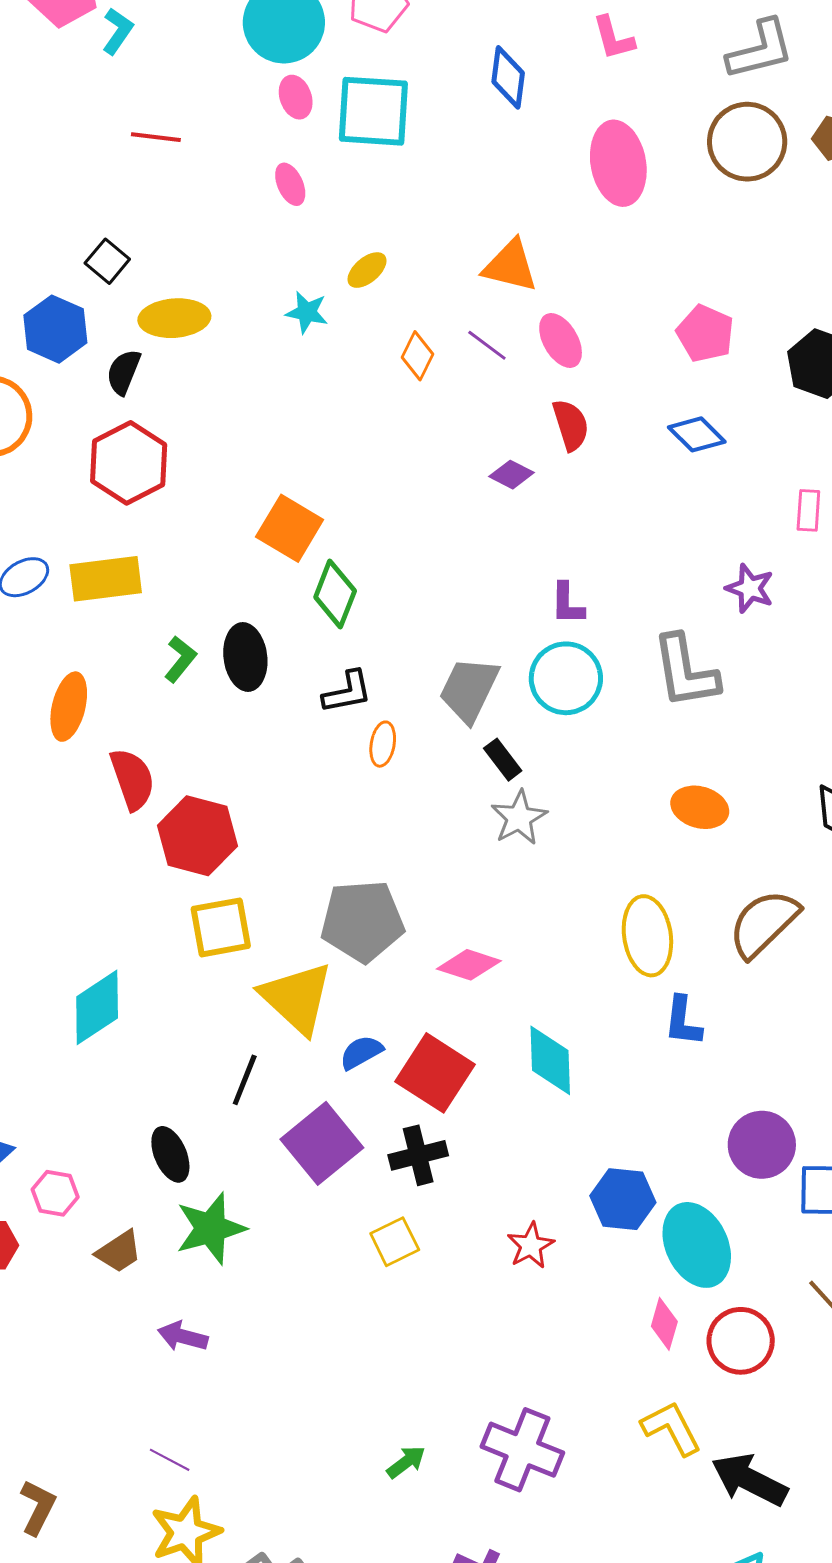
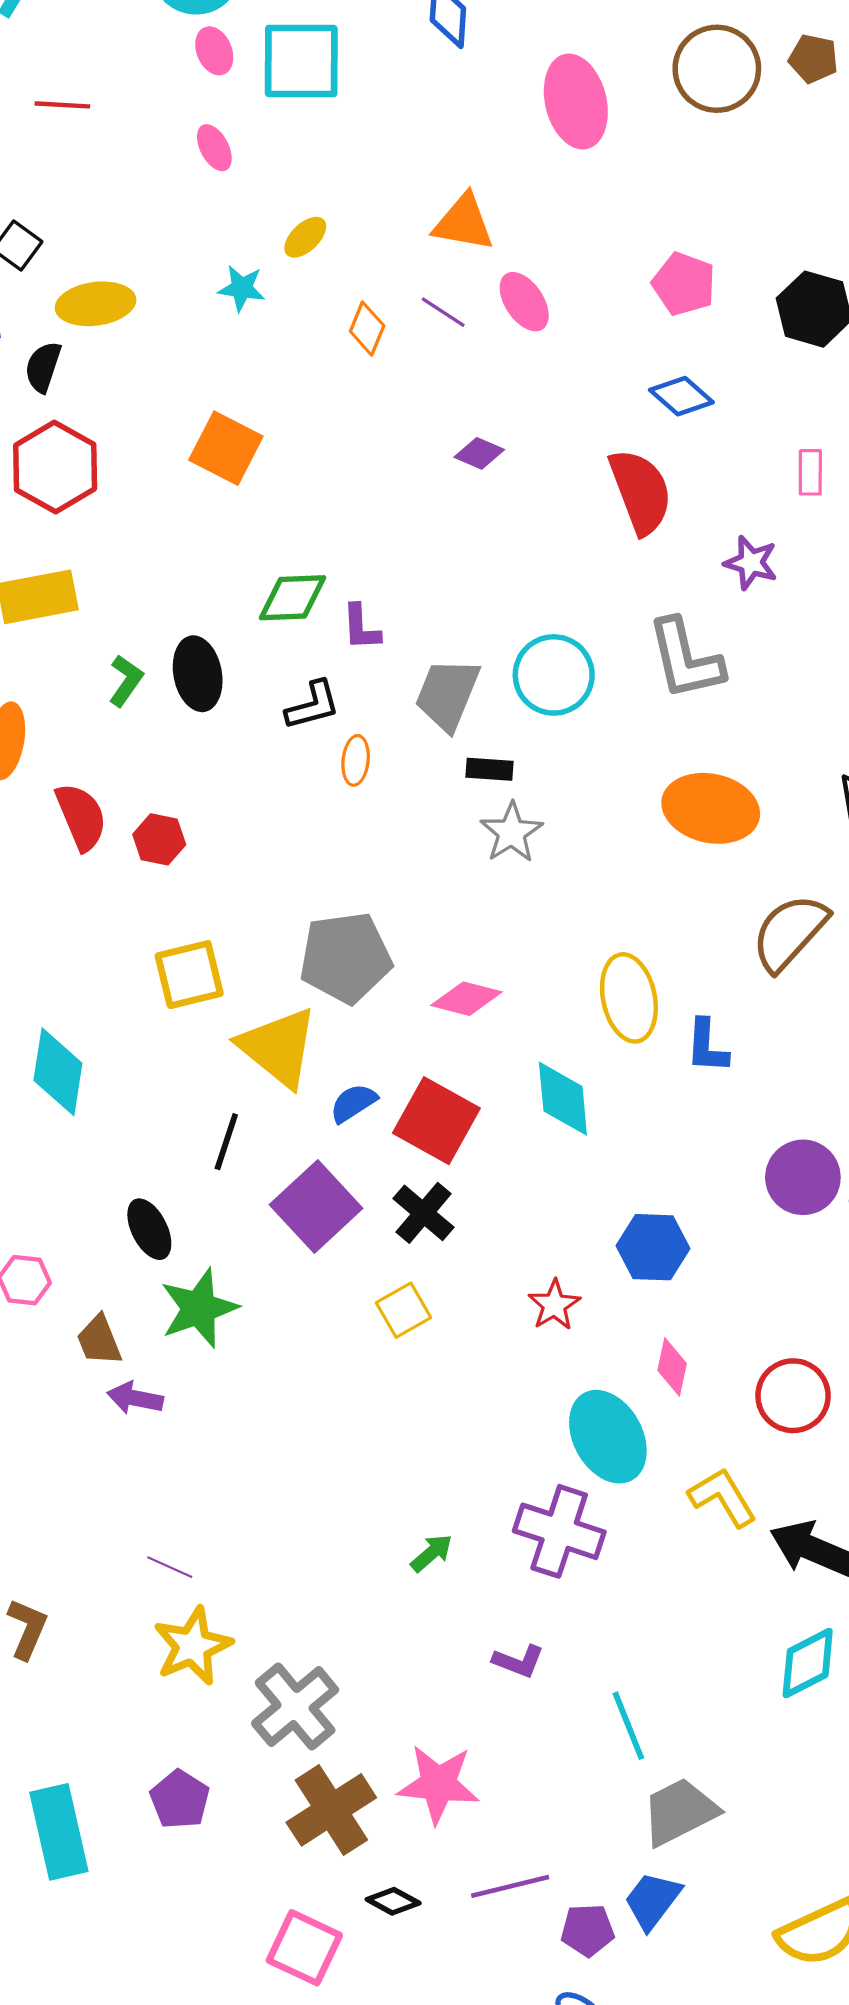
red semicircle: (571, 425) -> (641, 491), moved, size x1.5
orange square: (290, 528) -> (226, 448), moved
green diamond: (335, 594) -> (292, 598), turned 70
purple L-shape: (567, 604) -> (361, 627), moved
black rectangle: (503, 760) -> (489, 769), turned -45
orange ellipse: (700, 807) -> (711, 808), size x1.5
red hexagon: (197, 836) -> (159, 839), moved, size x0.6
yellow ellipse: (647, 936) -> (629, 998), moved
cyan diamond: (97, 1007) -> (58, 1072), turned -44
black cross: (418, 1155) -> (423, 1213), turned -32
cyan ellipse: (697, 1245) -> (608, 1437), moved
brown trapezoid: (119, 1252) -> (99, 1340), turned 105
pink diamond: (664, 1324) -> (672, 1367), moved
purple arrow: (183, 1336) -> (135, 1398), moved

